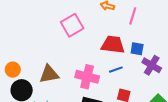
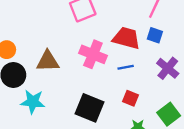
blue square: (137, 49) -> (155, 35), moved
pink cross: (87, 77) -> (93, 54), moved

